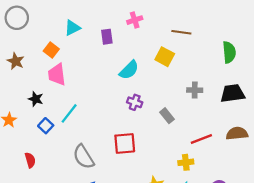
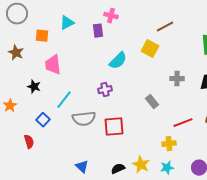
pink cross: (135, 20) -> (111, 16), moved, turned 32
brown line: (181, 32) -> (165, 27), turned -36
orange square: (51, 50) -> (42, 36), moved, turned -32
purple cross: (135, 102) -> (105, 90), moved, turned -32
blue square: (46, 126) -> (43, 120), moved
gray semicircle: (83, 157) -> (84, 119), moved, turned -65

